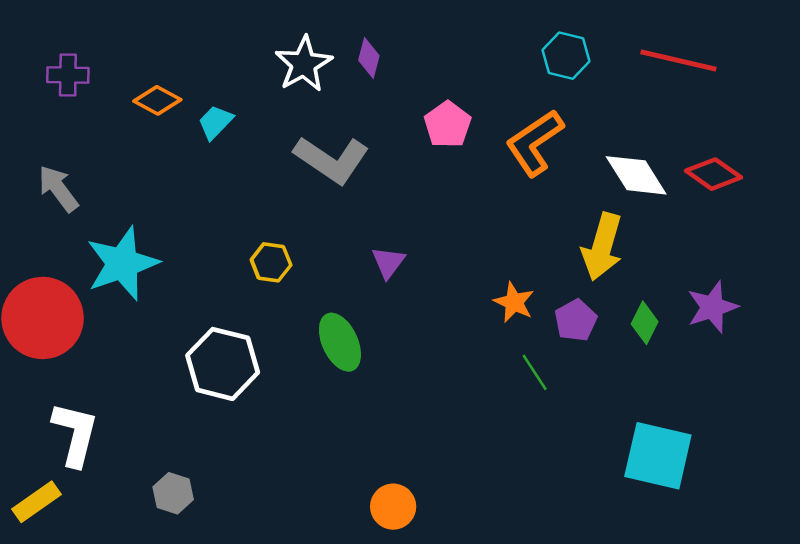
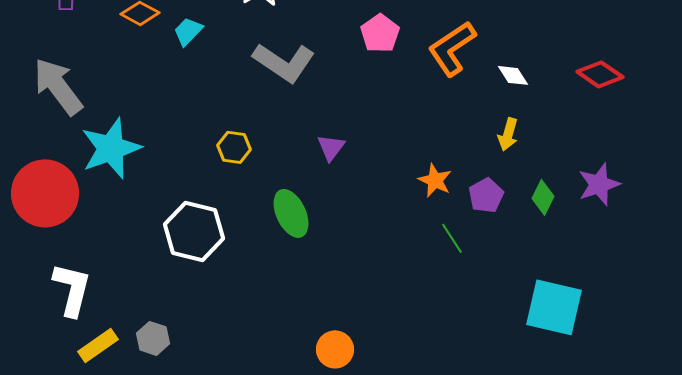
white diamond: (636, 175) -> (513, 75), moved, size x0.6
gray arrow: (58, 189) -> (58, 86), size x1.5
yellow arrow: (602, 247) -> (508, 134), size x0.6
yellow rectangle: (36, 502) -> (98, 345), moved

